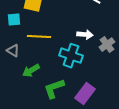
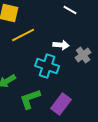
yellow line: (39, 37) -> (23, 35), moved, turned -30

